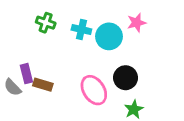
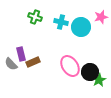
black circle: (126, 78) -> (90, 72), moved
brown rectangle: (43, 85) -> (33, 62), turned -40

